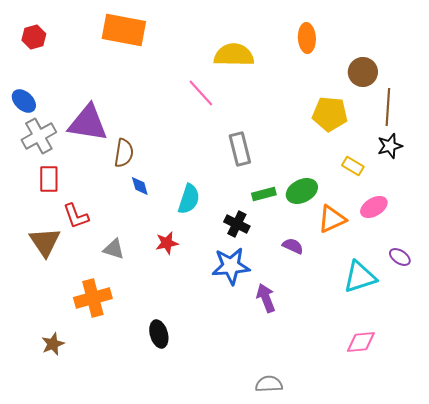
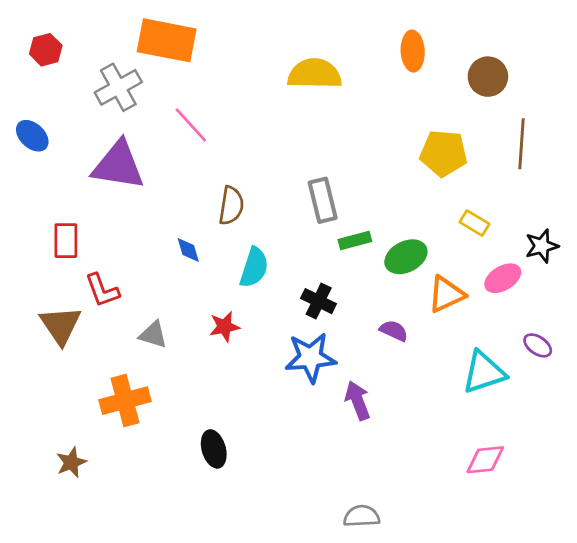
brown circle: (363, 72) -> (488, 77), moved
pink line: (201, 93) -> (191, 125), moved
gray cross: (39, 136) -> (118, 87), moved
black star: (390, 146) -> (542, 246), moved
brown semicircle: (124, 153) -> (231, 206), moved
green rectangle: (264, 194) -> (355, 241), moved

